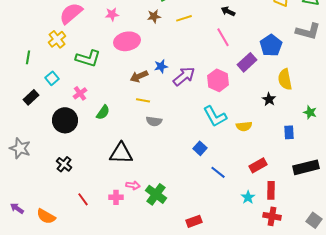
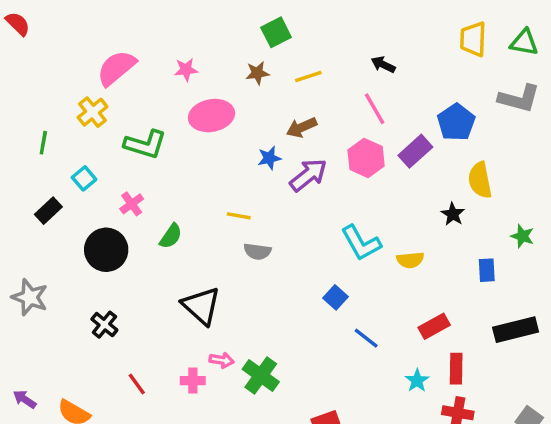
brown arrow: (139, 76) -> (302, 127), moved
pink hexagon: (218, 80) -> (366, 158), moved
black triangle: (121, 153) -> (201, 306), turned 40

